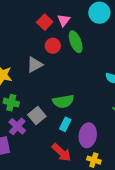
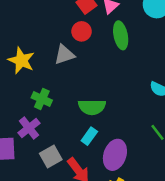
red circle: (53, 46) -> (82, 31), moved
green cross: (11, 103) -> (42, 99), moved
gray square: (37, 116) -> (51, 156), moved

